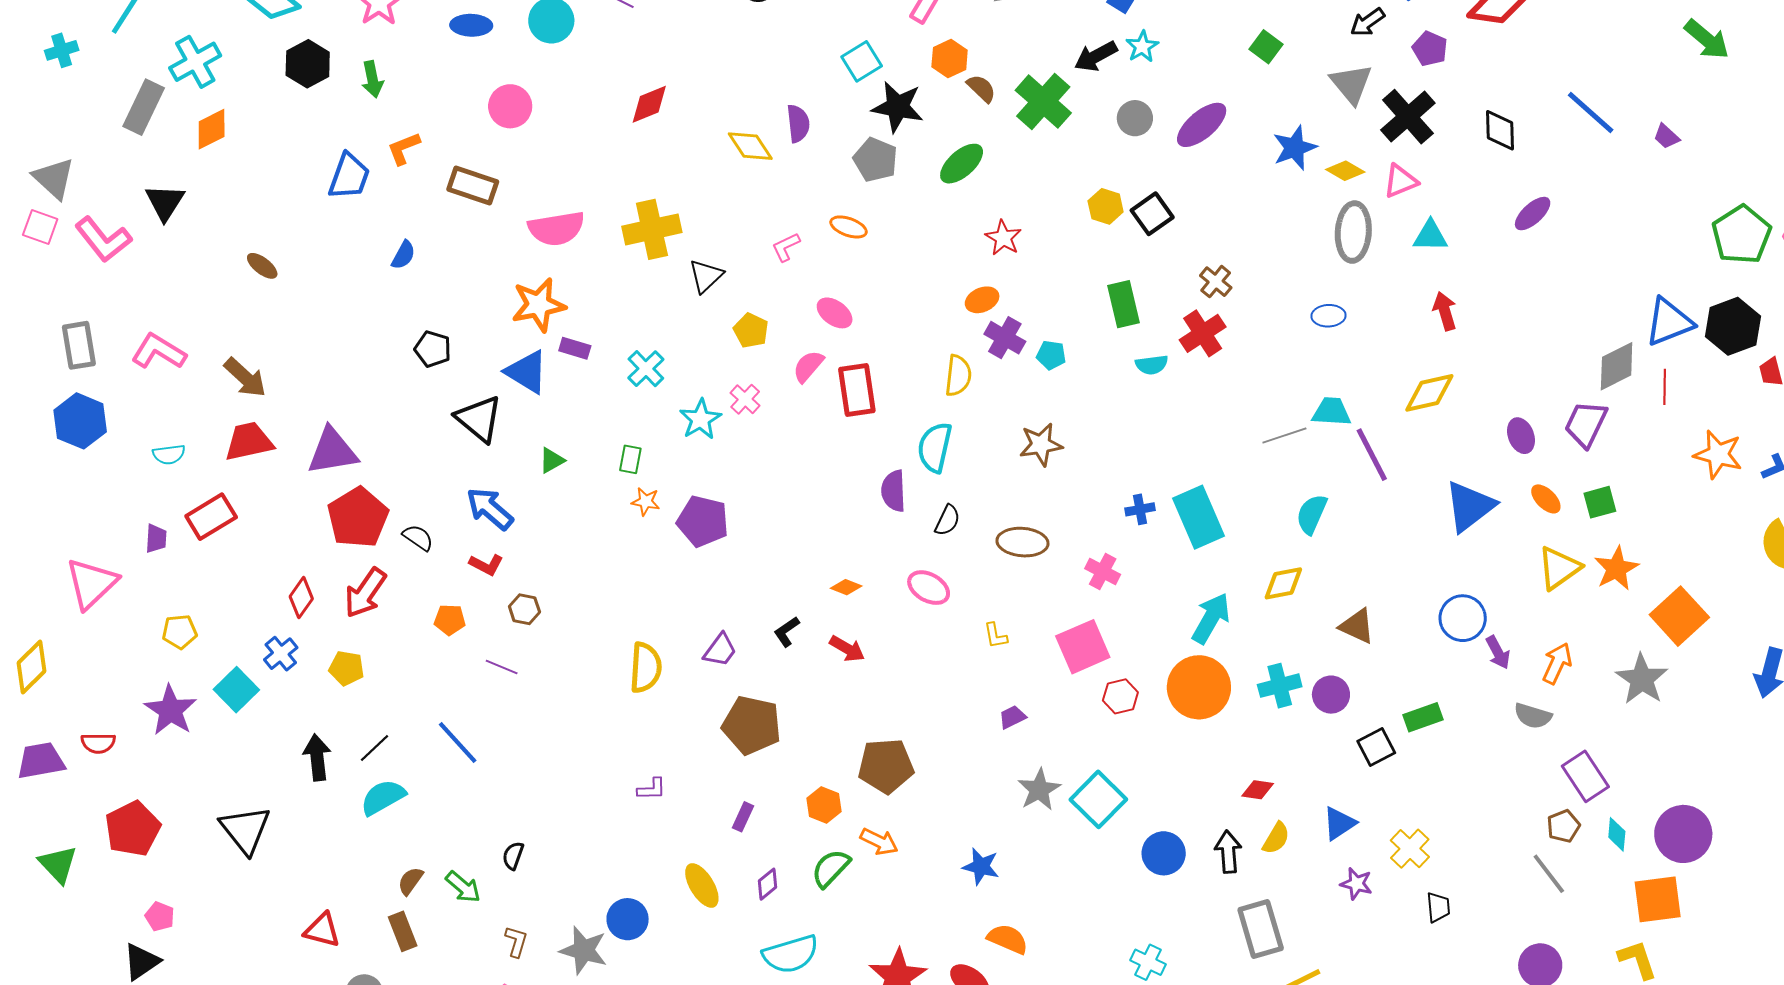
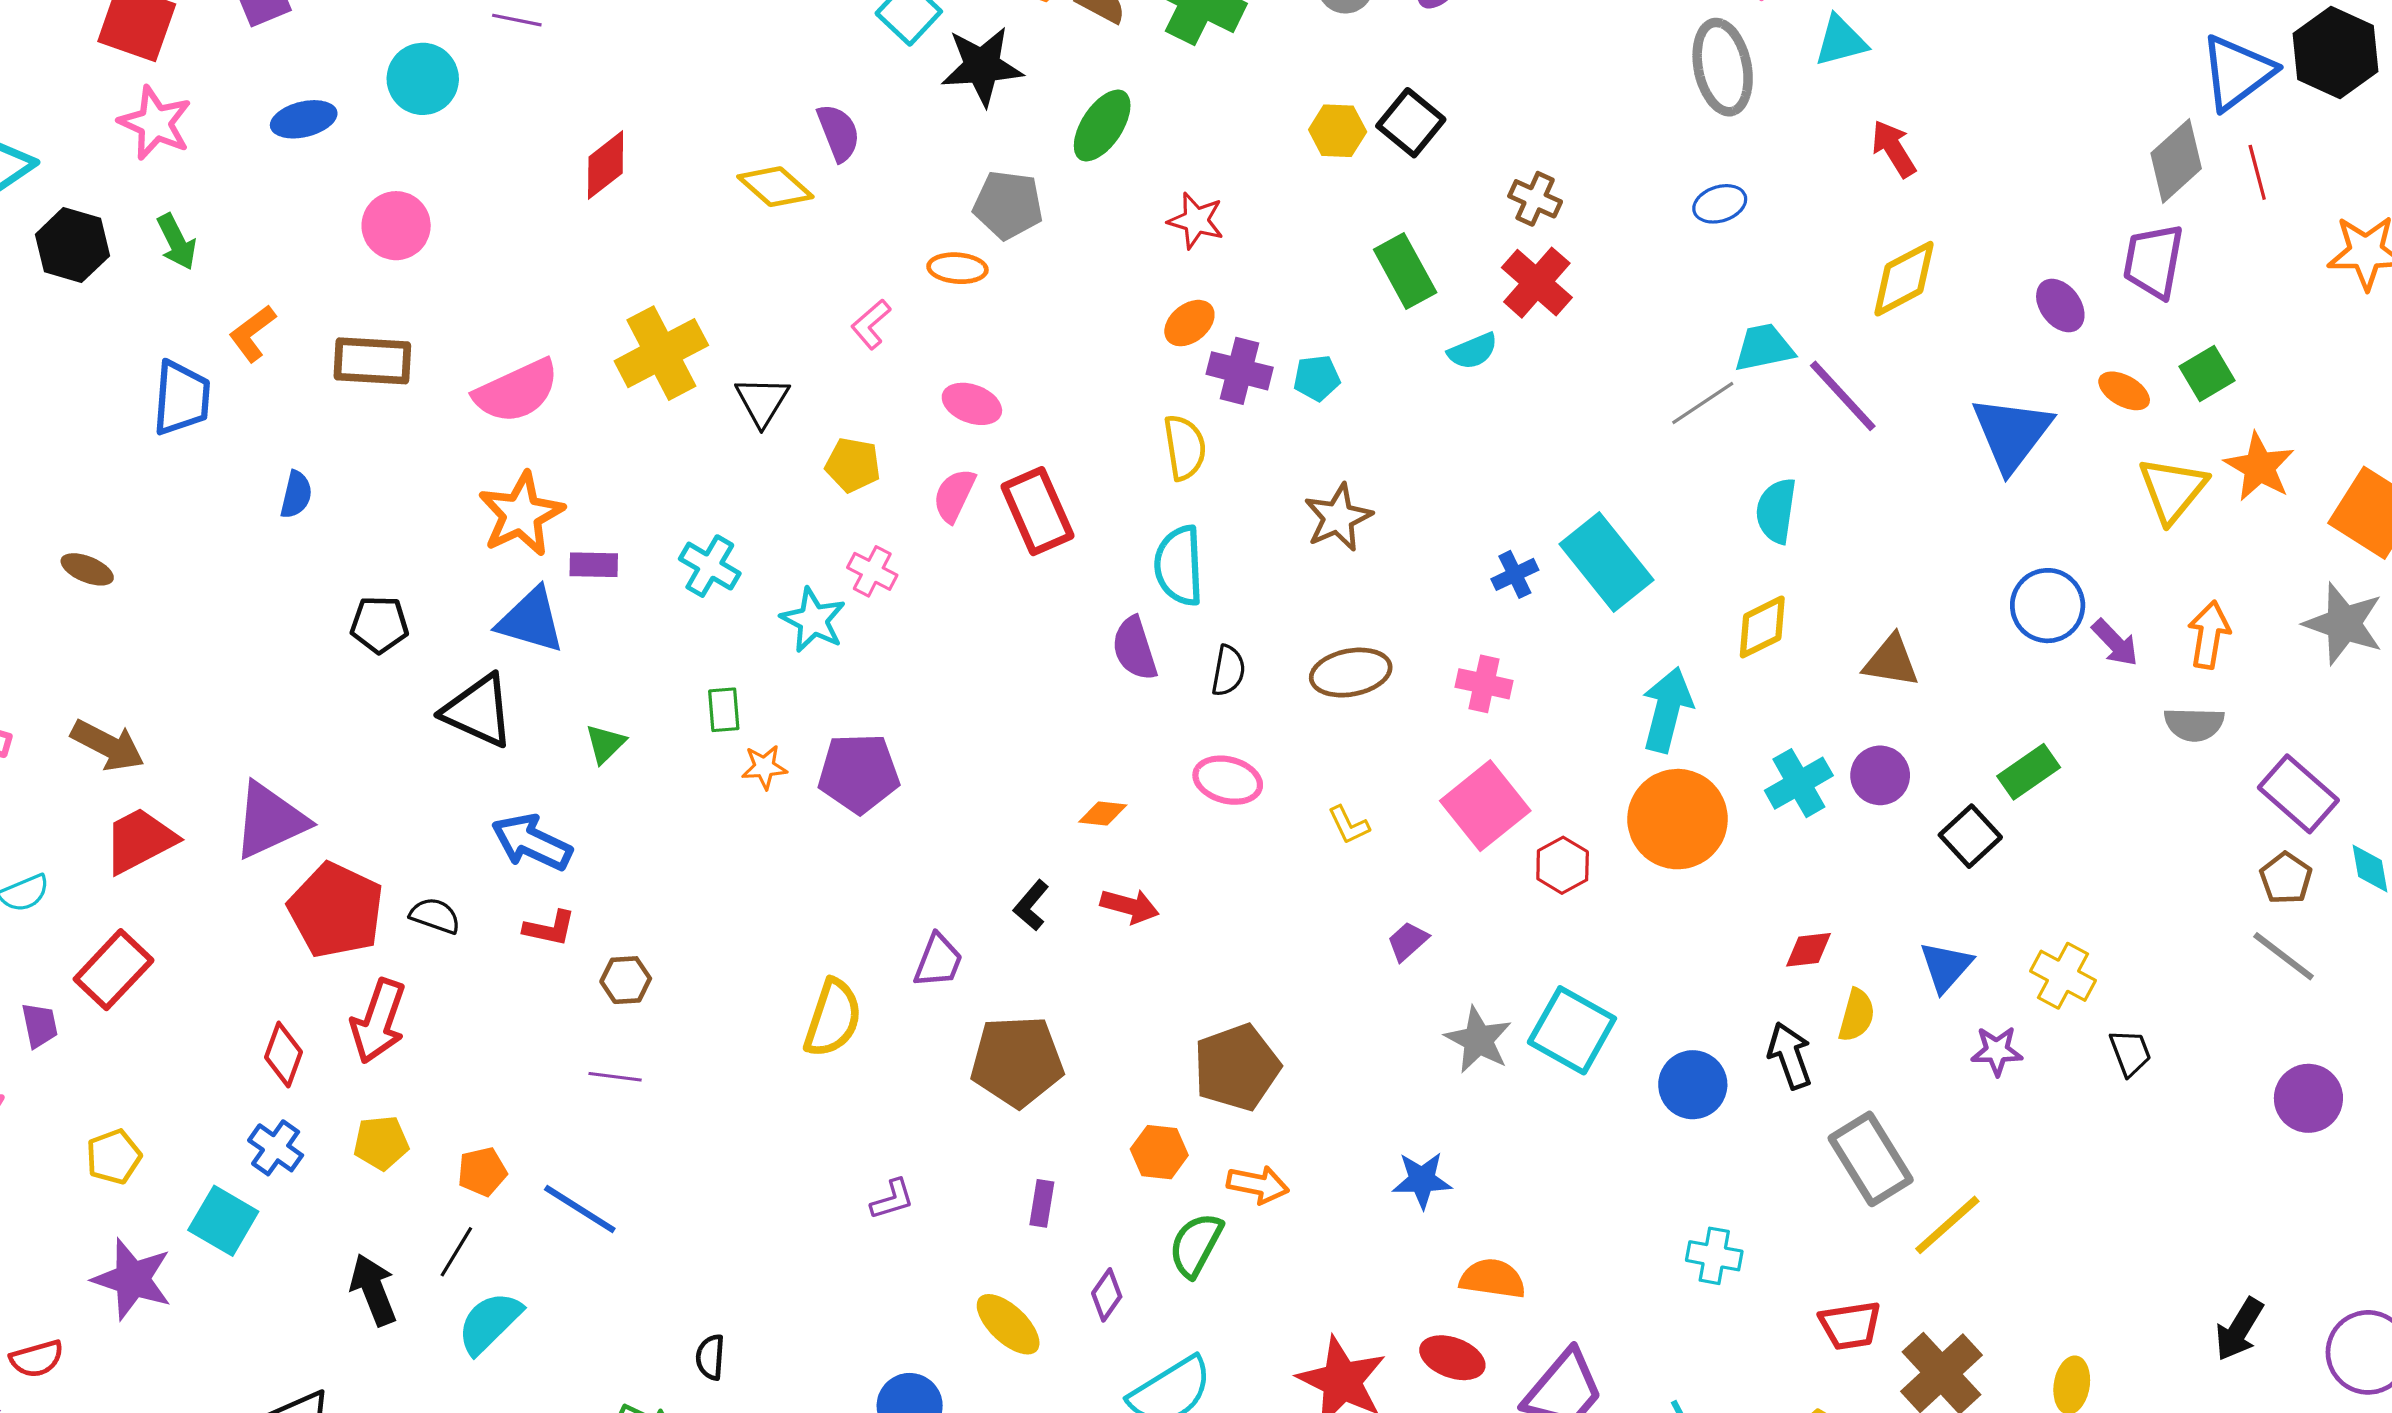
gray pentagon: (875, 160) -> (1008, 205), moved
orange pentagon: (450, 620) -> (482, 1172), moved
yellow semicircle: (646, 668) -> (833, 1018), turned 30

